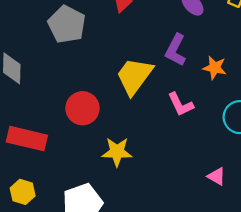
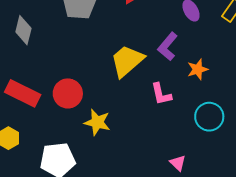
orange star: (215, 68) -> (198, 69), turned 30
red circle: (82, 108) -> (68, 93), moved

